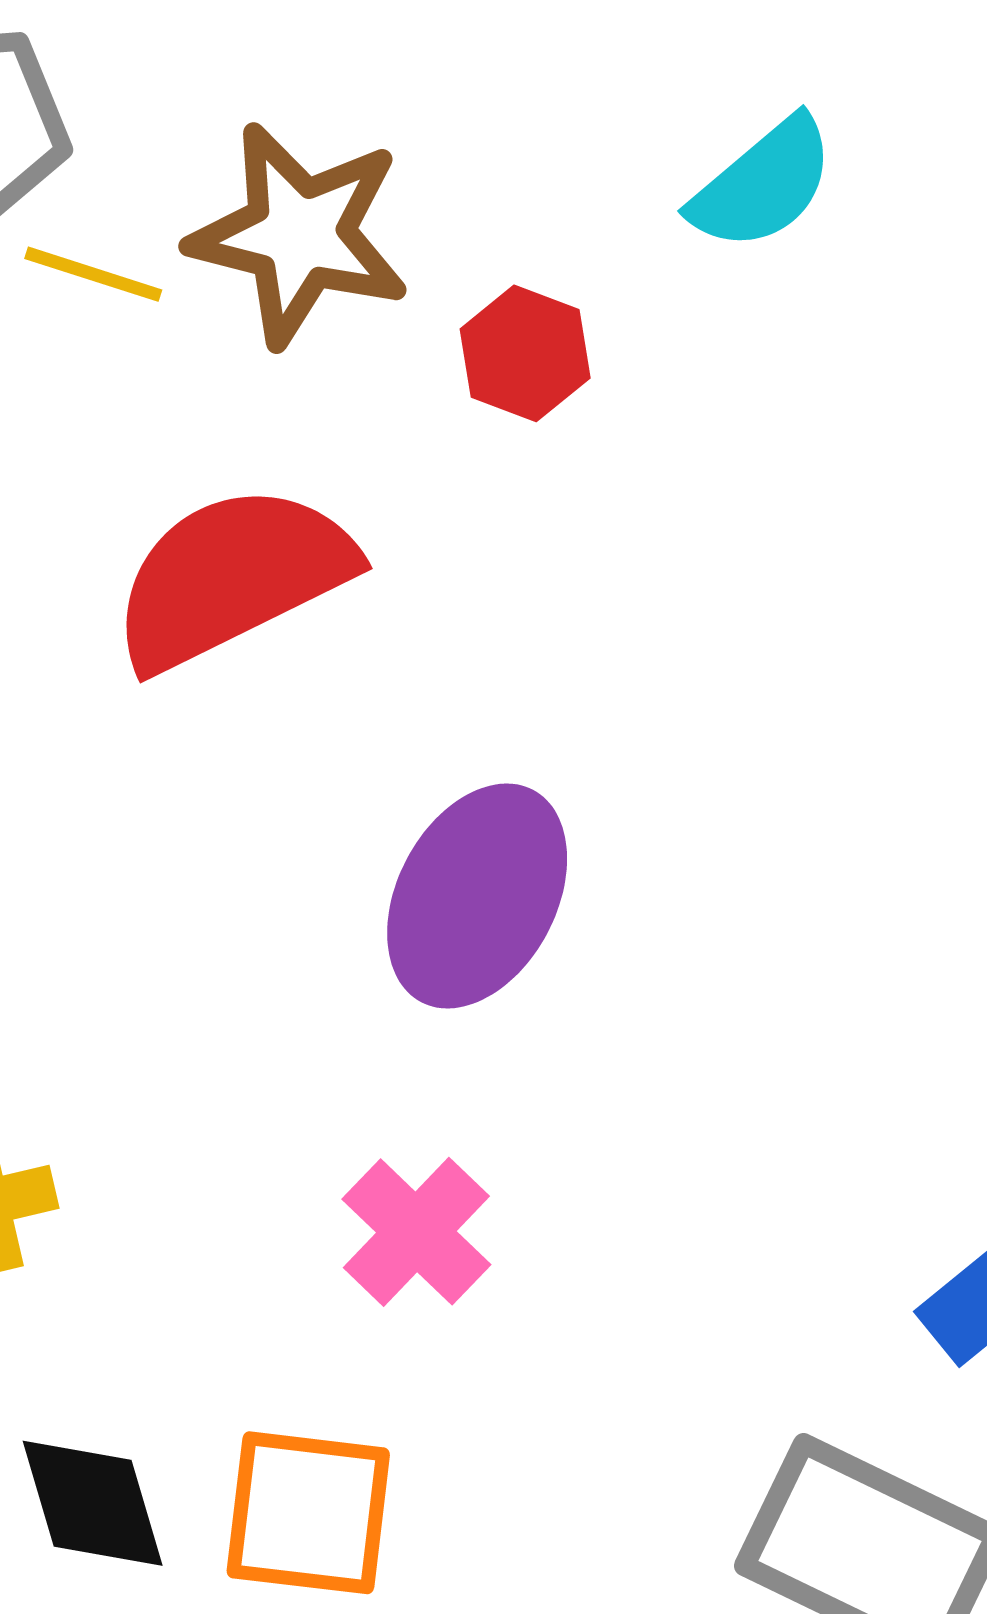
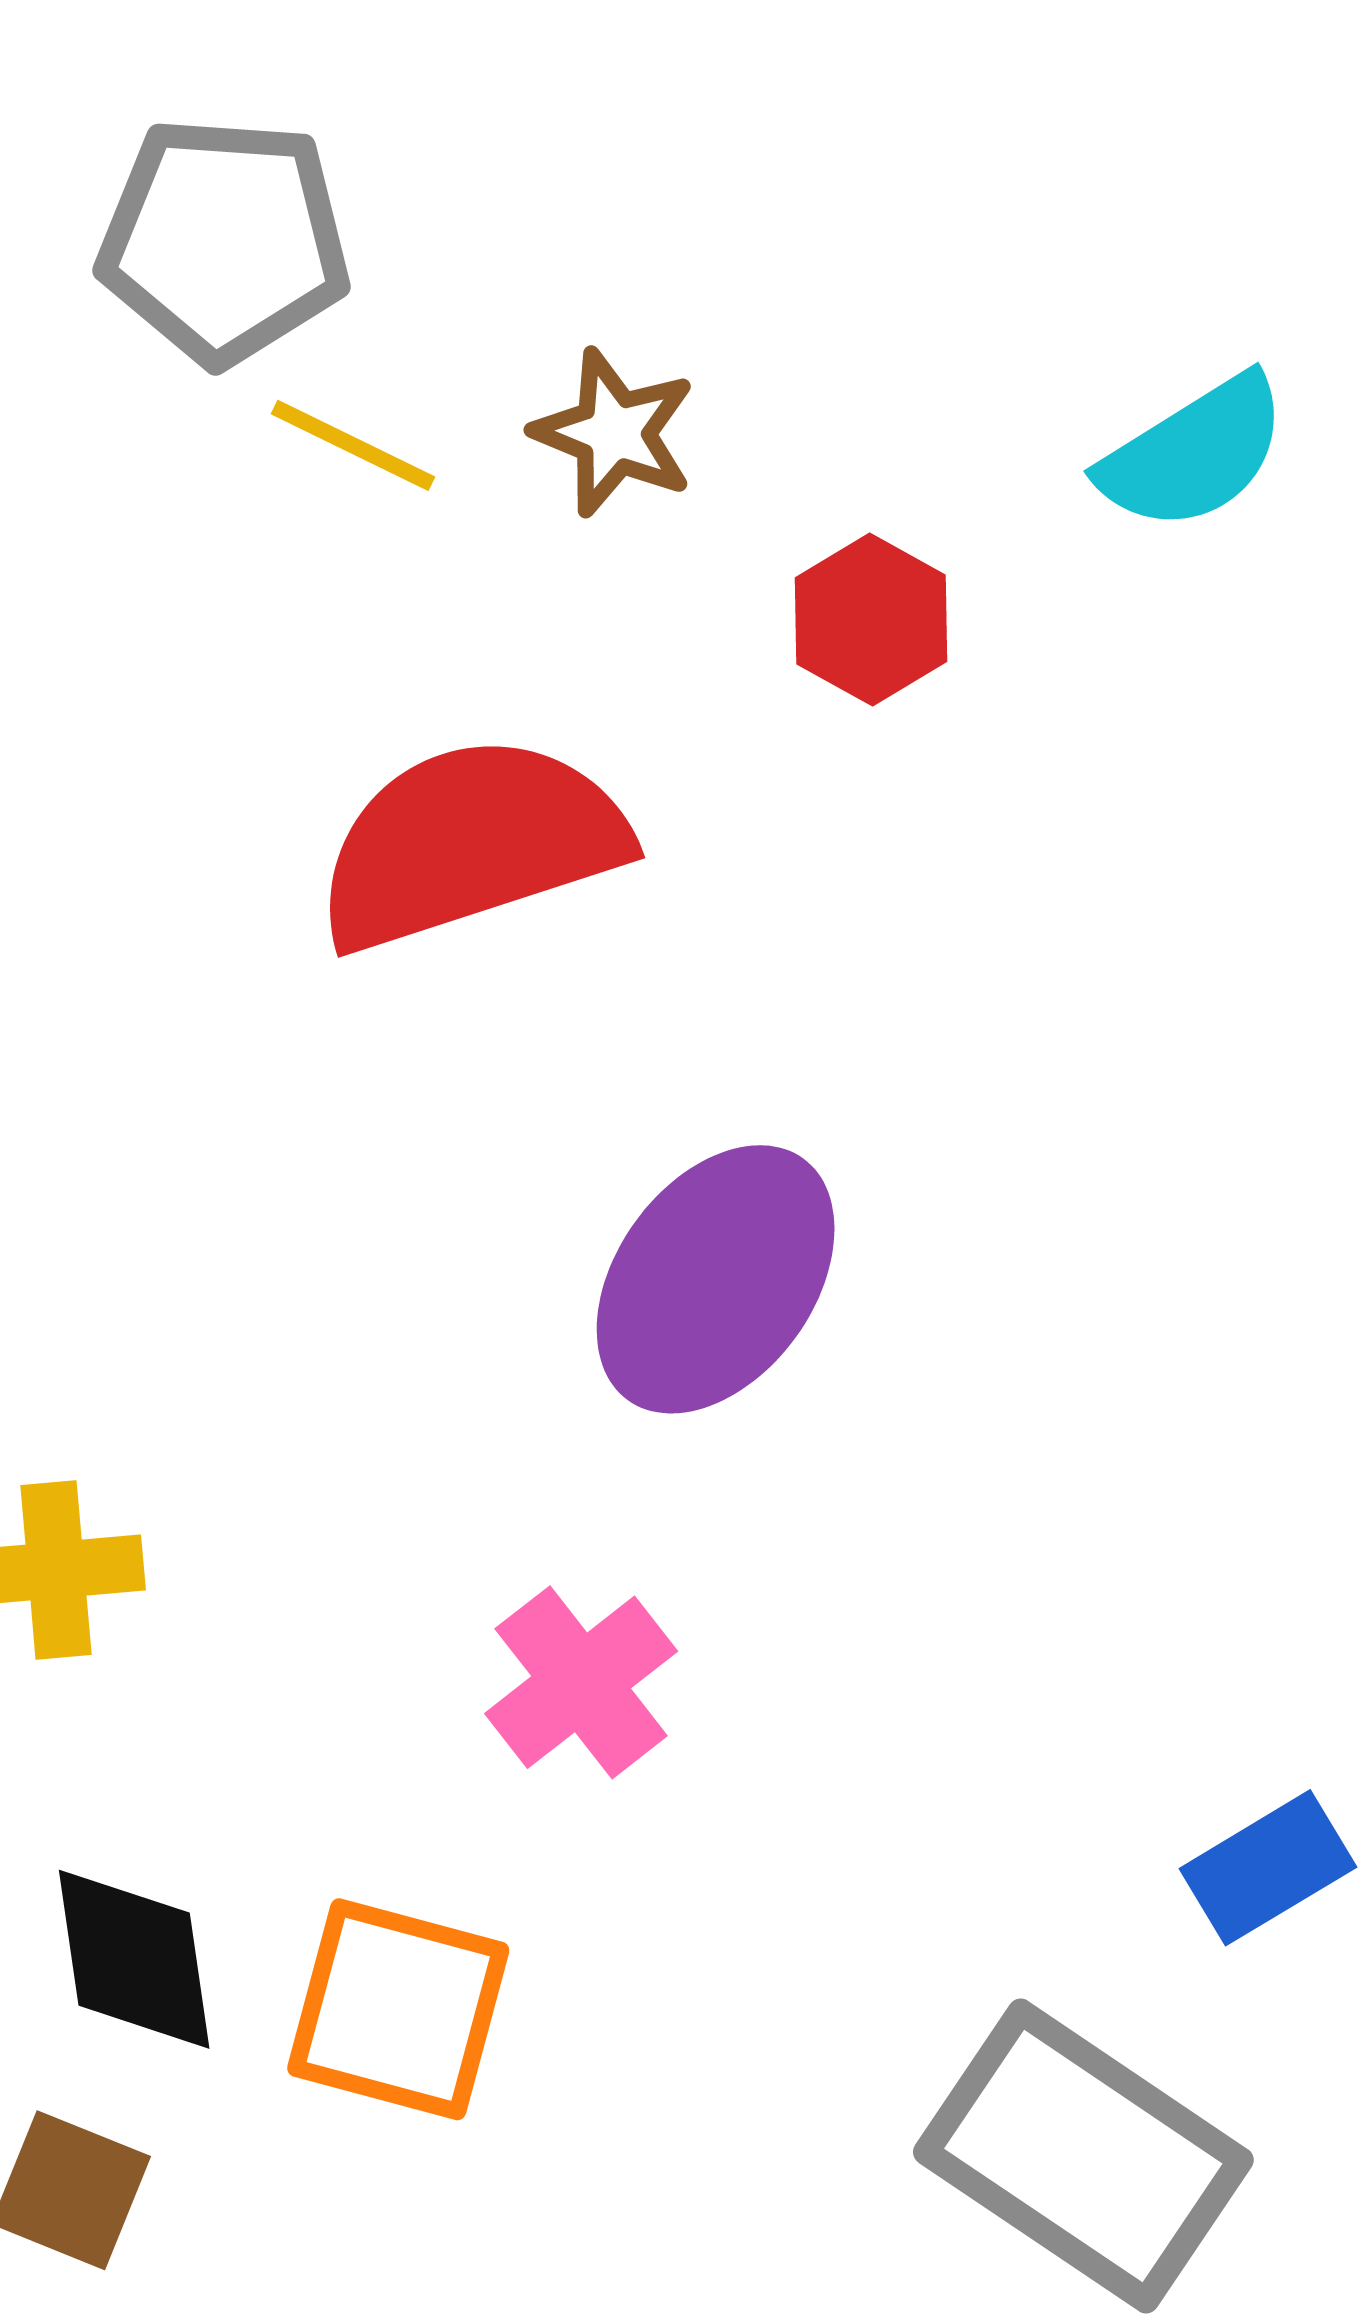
brown star: (299, 234) -> (614, 433), size x0.6

